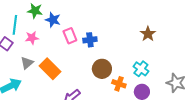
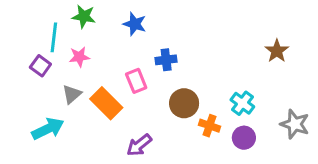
blue star: (53, 20) -> (135, 24), moved
brown star: (148, 34) -> (277, 51), moved
pink rectangle: (70, 36) -> (136, 81), moved

